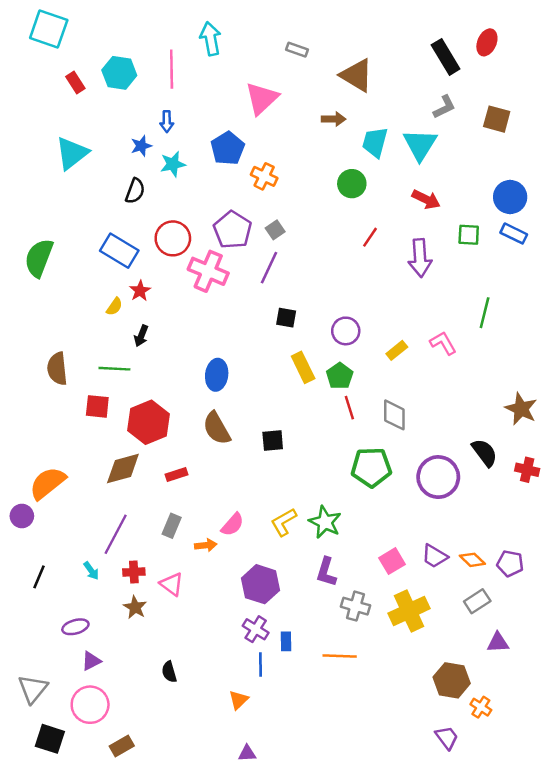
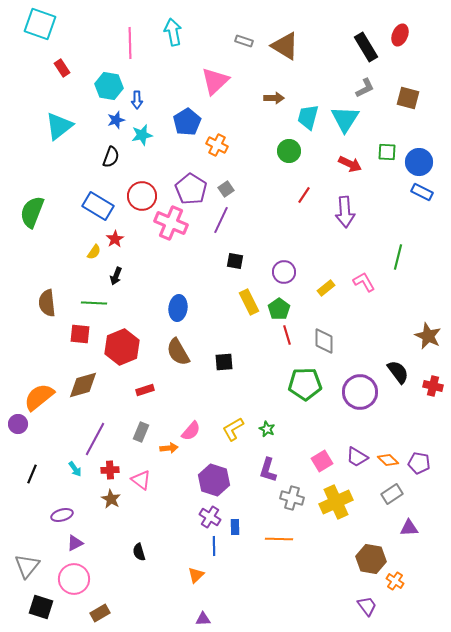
pink line: (172, 69) -> (130, 43), moved
cyan hexagon: (119, 73) -> (109, 86), moved
brown triangle: (357, 75) -> (285, 46), moved
green square: (469, 235) -> (387, 152), moved
brown diamond: (123, 469) -> (83, 385), moved
green star: (325, 522) -> (267, 429), size x0.6

